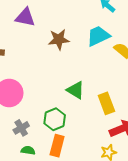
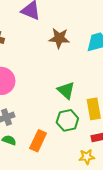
green hexagon: (55, 119) -> (67, 120), moved

